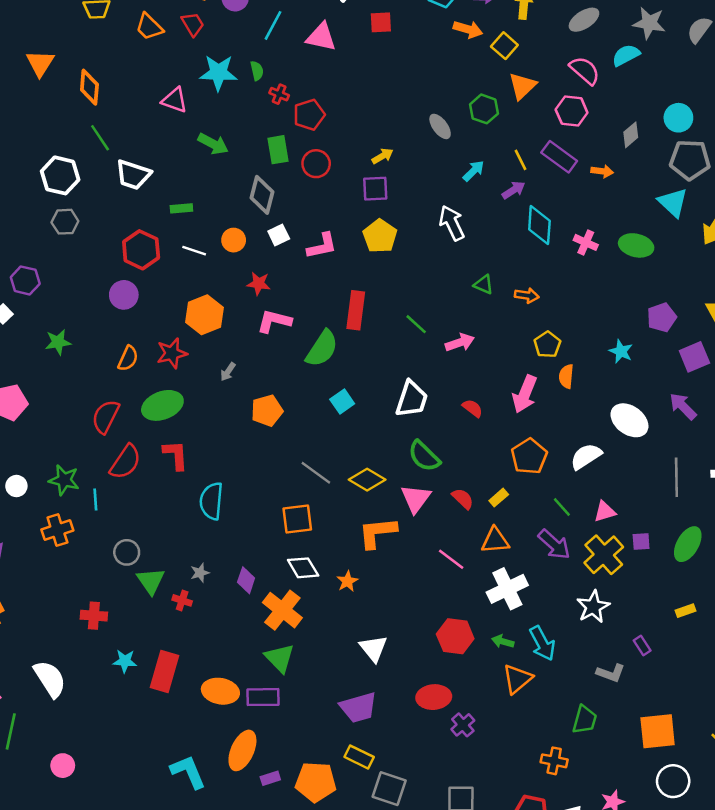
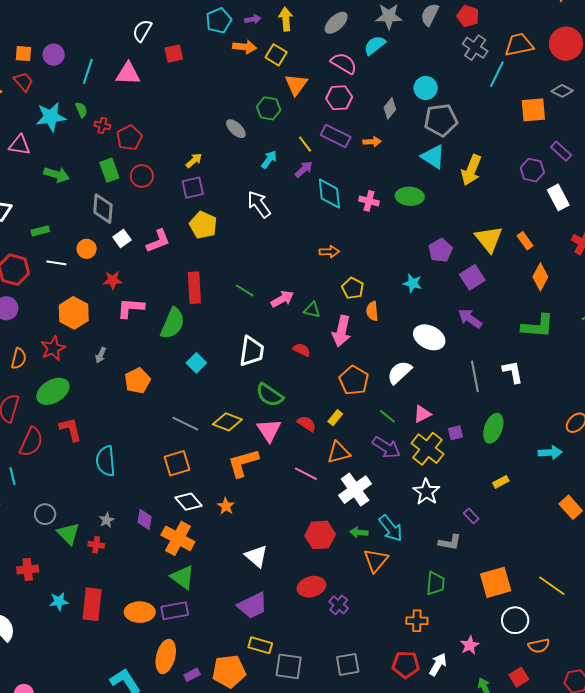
green triangle: (483, 284) -> (312, 310), moved

